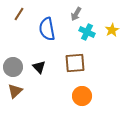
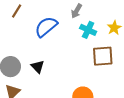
blue semicircle: (47, 29) -> (46, 27), turned 60
brown square: (75, 63) -> (103, 56), moved

